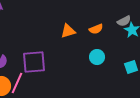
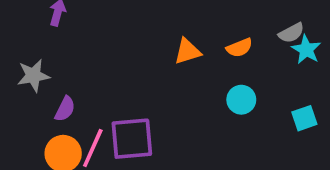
purple square: (34, 62) -> (132, 139), moved

